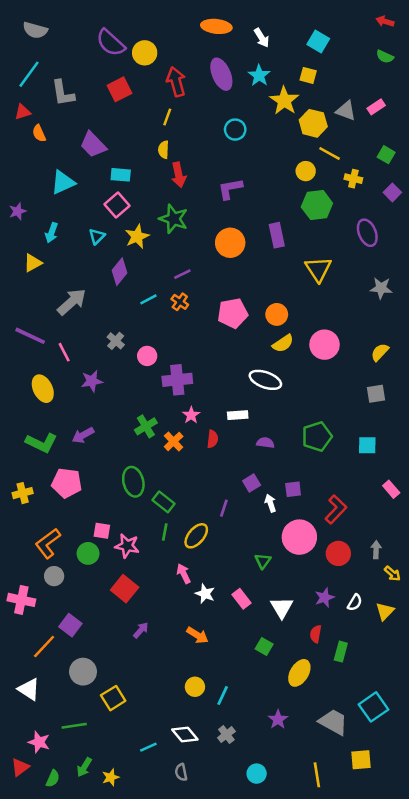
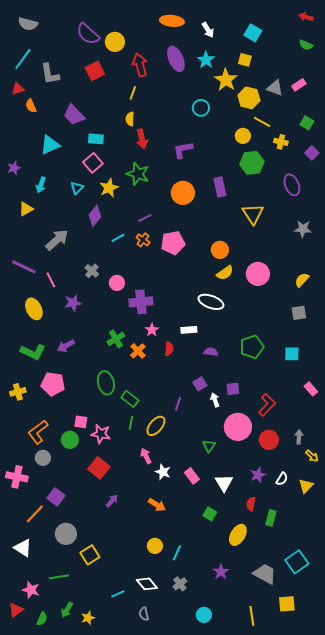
cyan circle: (235, 130) -> (201, 108), moved
pink pentagon: (233, 313) -> (173, 243), moved

